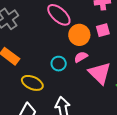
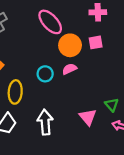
pink triangle: (100, 73) -> (88, 117), moved, size x0.7
yellow ellipse: (32, 83) -> (15, 92), turned 65

